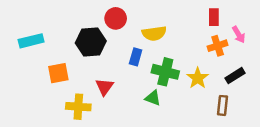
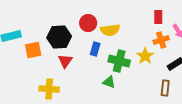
red circle: (116, 18) -> (88, 23), moved
orange square: (58, 73) -> (33, 50), moved
yellow star: (198, 78) -> (145, 56), moved
red triangle: (104, 87) -> (65, 61), moved

